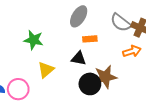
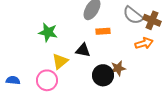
black triangle: (79, 58) -> (83, 50), moved
brown star: (105, 77) -> (118, 68), size x0.7
pink circle: (18, 89) -> (47, 80), moved

